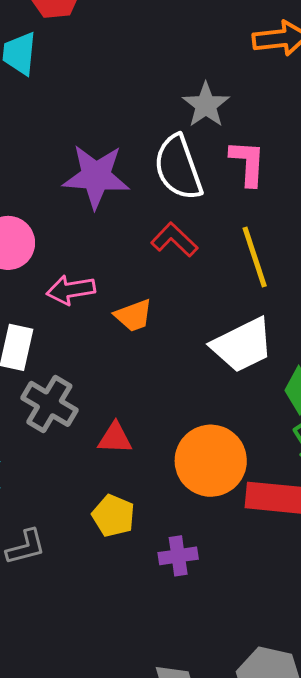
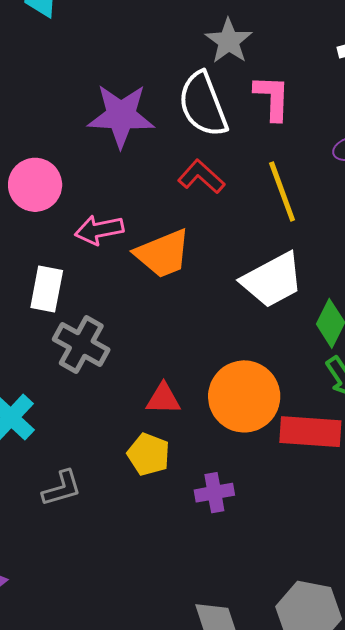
orange trapezoid: (134, 316) -> (163, 254), size x1.5
red triangle: (115, 438) -> (163, 399), moved

